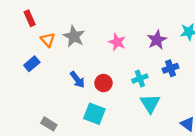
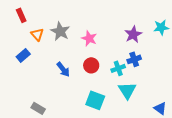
pink star: (117, 42) -> (89, 38), moved
blue cross: (171, 68) -> (134, 59), moved
red circle: (103, 83) -> (91, 65), moved
cyan square: (94, 114) -> (95, 100), moved

